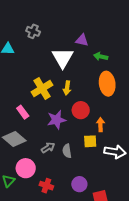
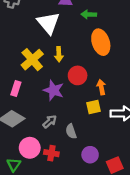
pink rectangle: (23, 112) -> (16, 89), turned 64
purple star: (57, 120) -> (54, 90), turned -30
gray semicircle: (67, 151) -> (71, 131), moved
red cross: (46, 186) -> (51, 153), moved

